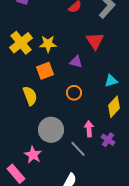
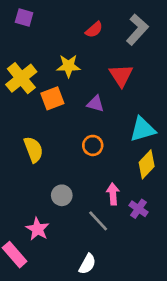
yellow star: (48, 44) -> (68, 66), moved
orange square: (45, 71) -> (52, 98), moved
cyan triangle: (111, 81) -> (143, 129), size x1.5
gray circle: (51, 130) -> (62, 195), size x0.6

